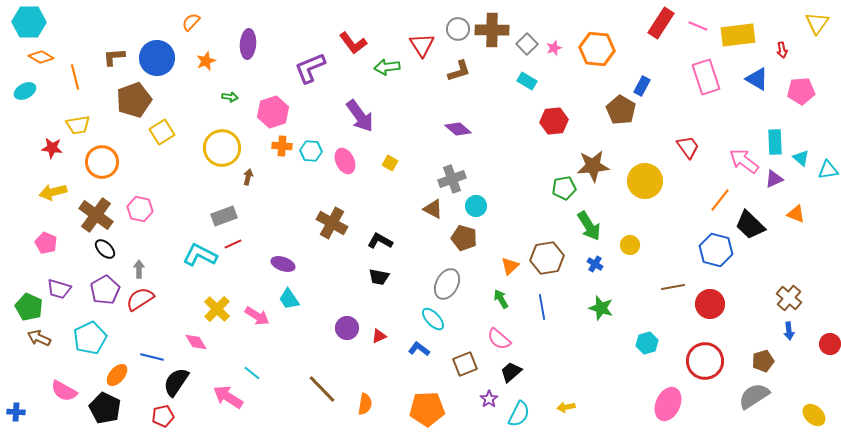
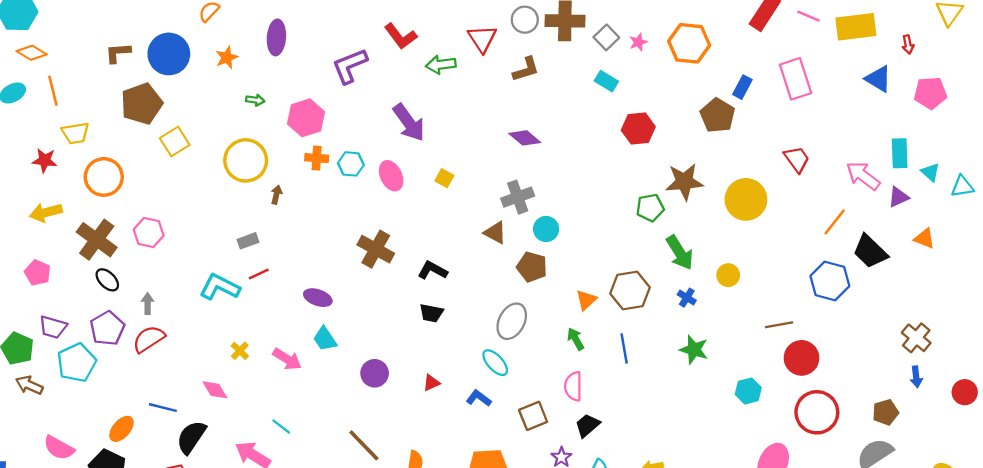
orange line: (75, 77) -> (53, 91), moved
pink rectangle: (706, 77) -> (796, 79), moved
gray rectangle: (224, 216) -> (248, 241), size x0.7
red circle: (710, 304) -> (801, 358), moved
yellow cross: (217, 309) -> (240, 351), size x0.6
purple circle: (347, 328) -> (375, 373), moved
cyan pentagon: (90, 338) -> (77, 363), moved
pink semicircle: (499, 339) -> (573, 386), turned 50

